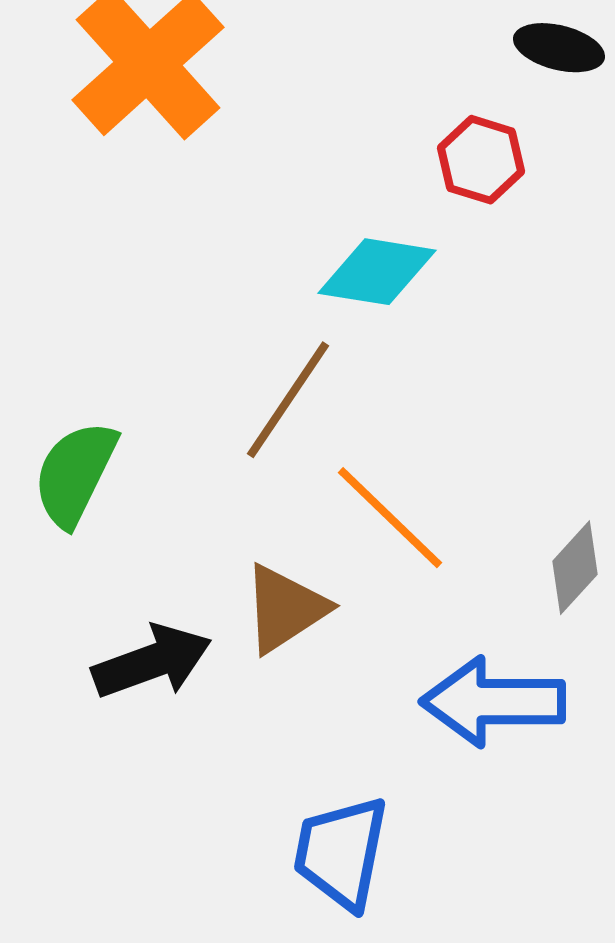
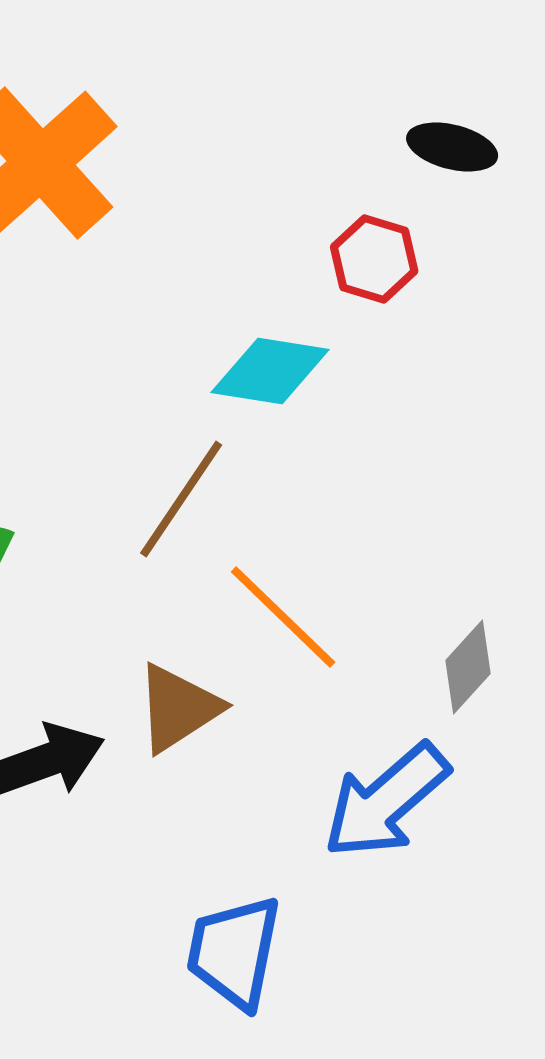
blue arrow: (493, 702) -> (386, 801), turned -41

